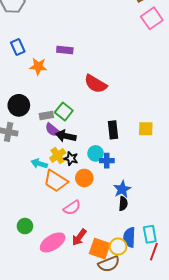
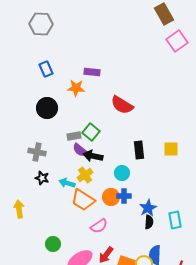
orange star: (38, 66) -> (76, 88), moved
black circle: (19, 105) -> (47, 108), moved
black star: (71, 159) -> (42, 178), moved
blue cross: (107, 161) -> (124, 196), moved
cyan rectangle: (150, 234) -> (175, 220), moved

